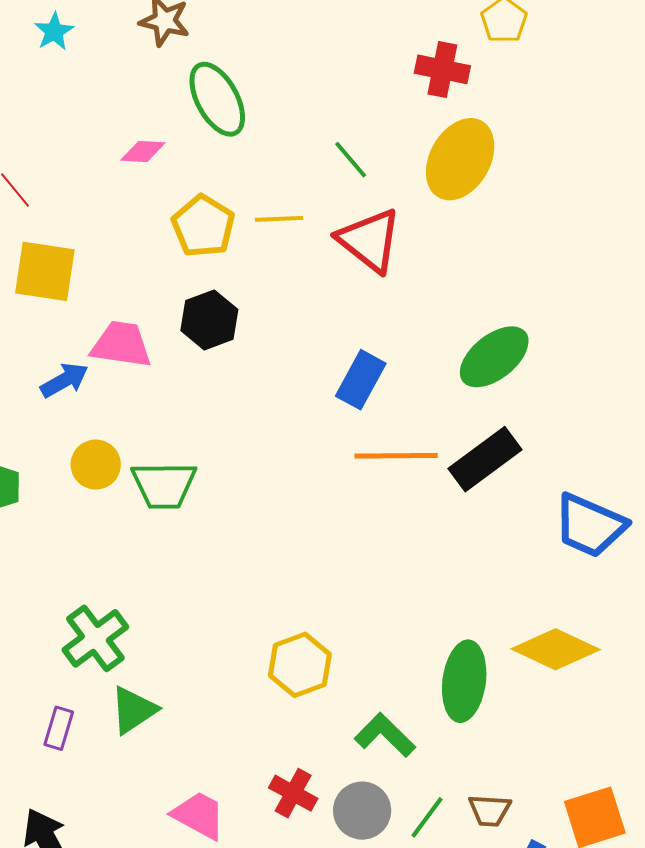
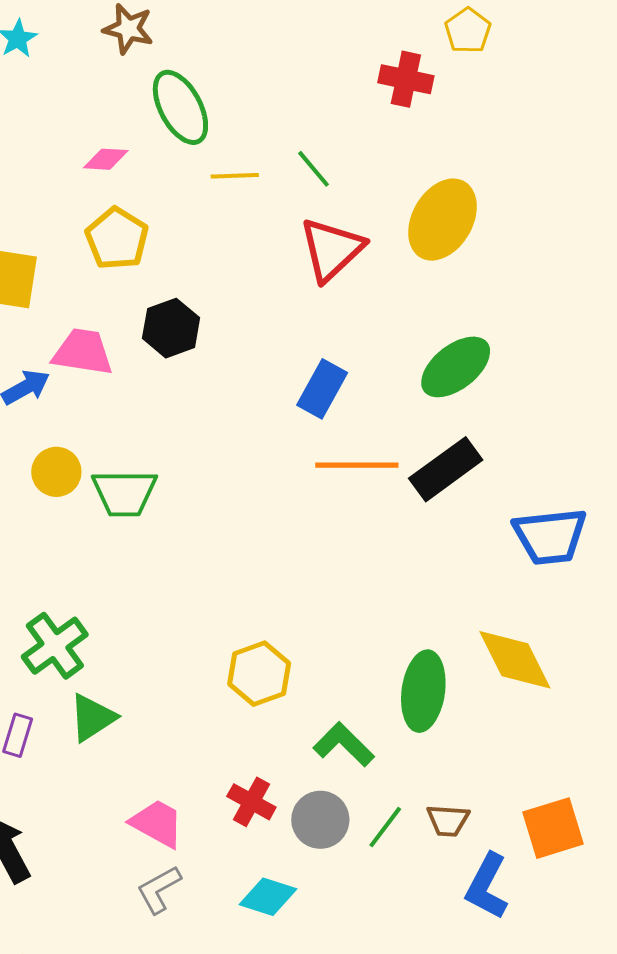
yellow ellipse: (460, 159) -> (442, 220), moved
yellow line: (279, 219) -> (235, 176), moved
yellow pentagon: (203, 226) -> (117, 239), moved
red triangle: (369, 240) -> (332, 249), turned 38
blue trapezoid: (590, 525) -> (550, 536), turned -30
yellow diamond: (556, 649) -> (515, 660), turned 38

